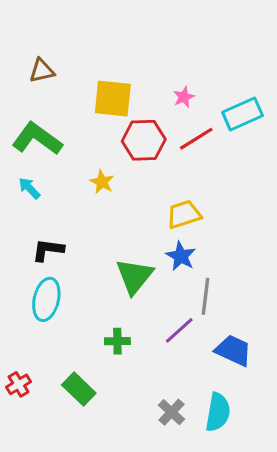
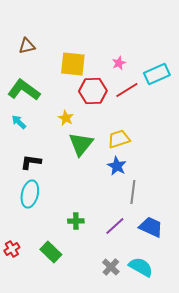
green triangle: (134, 276) -> (81, 144), moved
purple line: (179, 330) -> (115, 226), moved
cyan semicircle: (218, 412) -> (141, 267), turned -70

